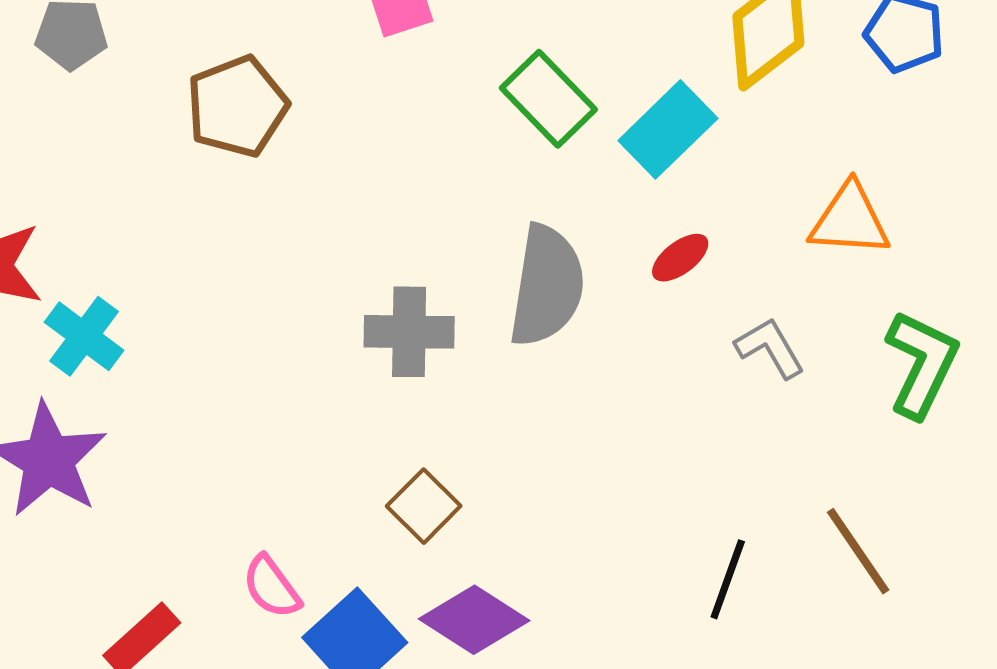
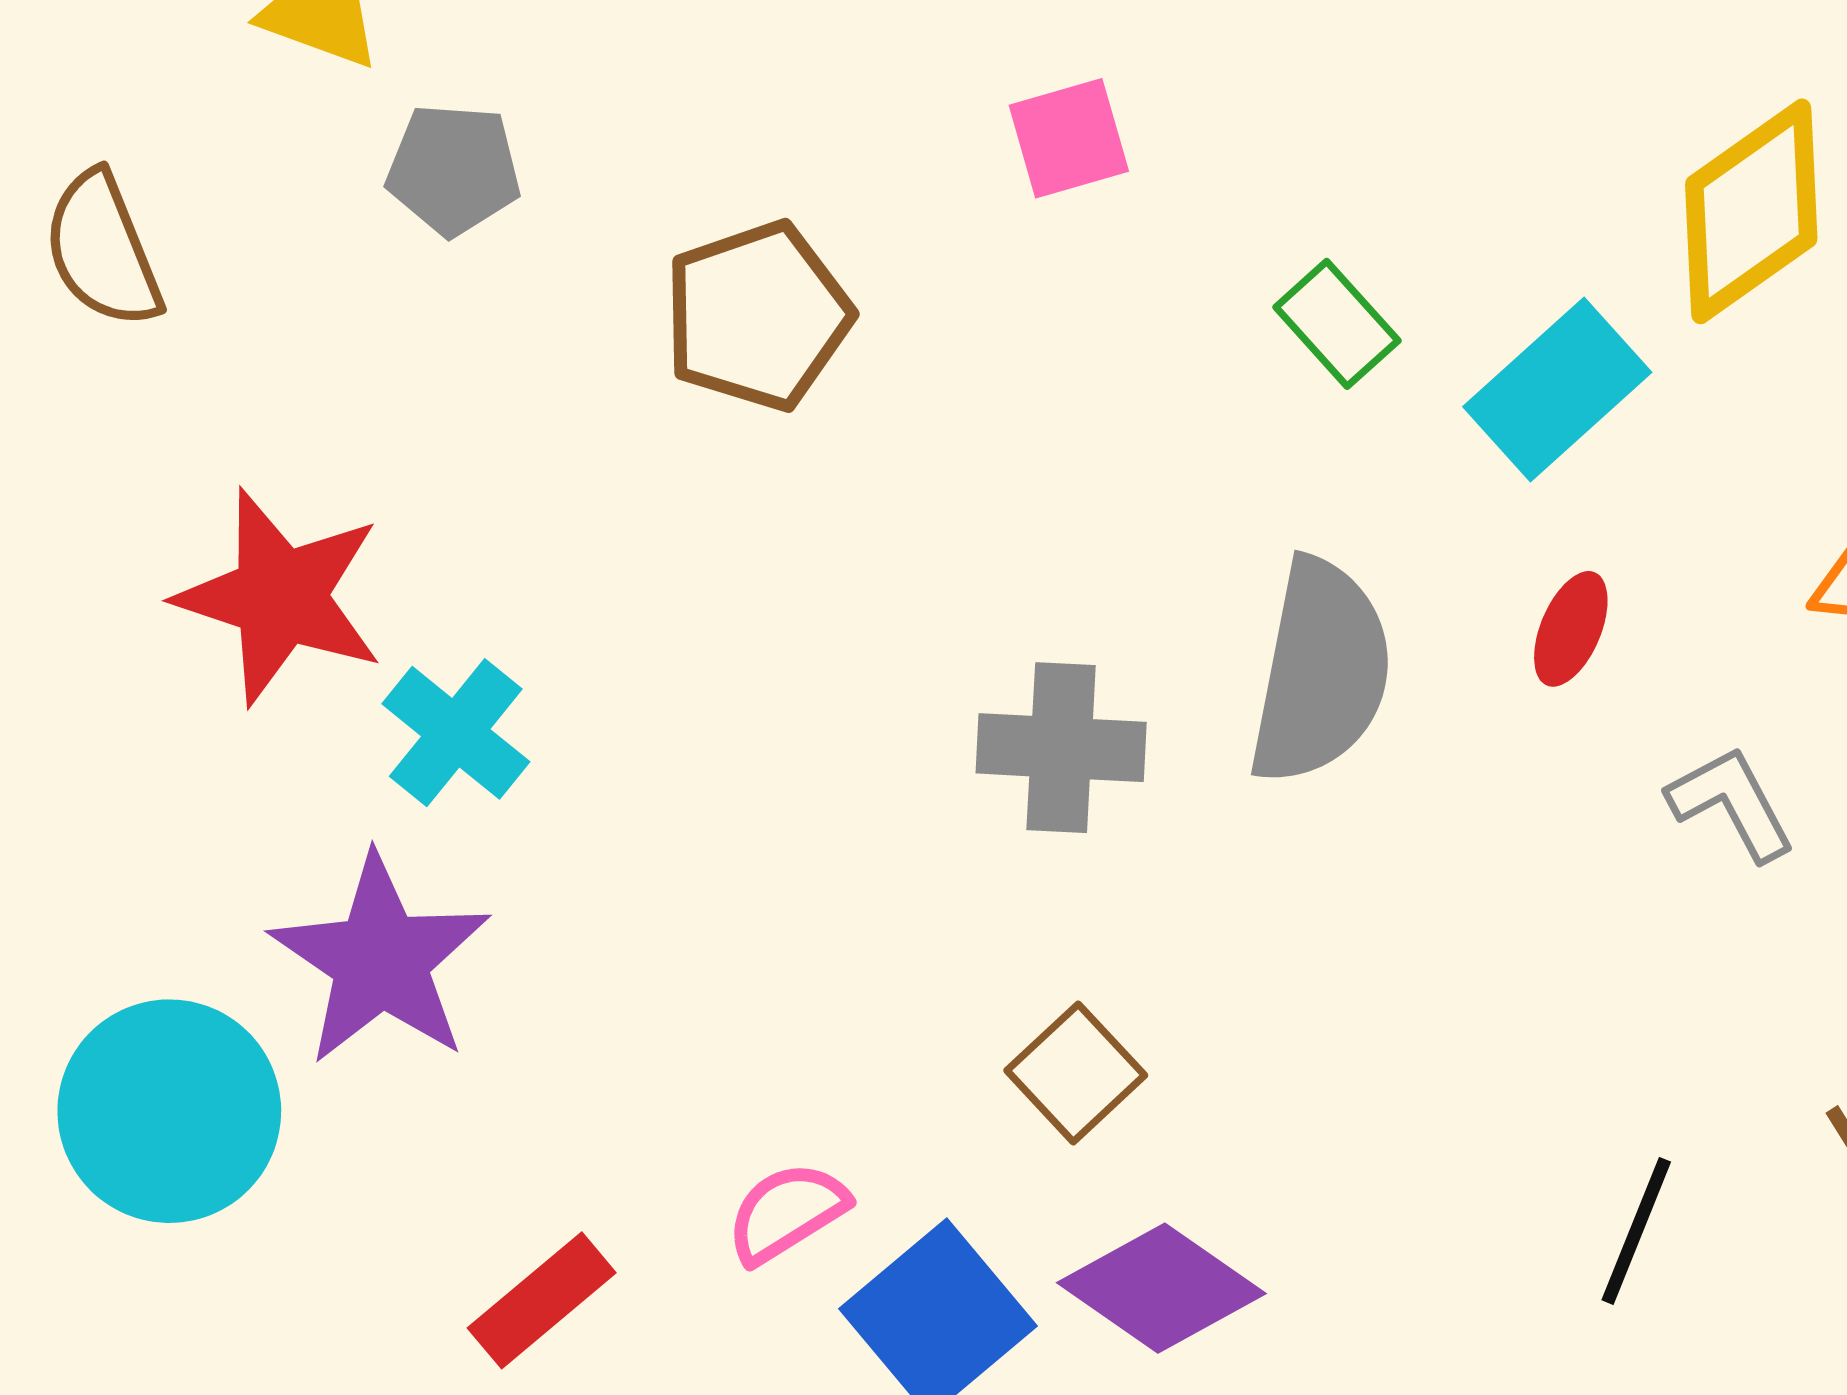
green rectangle: (548, 99) -> (1337, 324), size x0.7
red ellipse: (680, 258) -> (1571, 629), turned -32
pink semicircle: (272, 587) -> (787, 1213), turned 92

